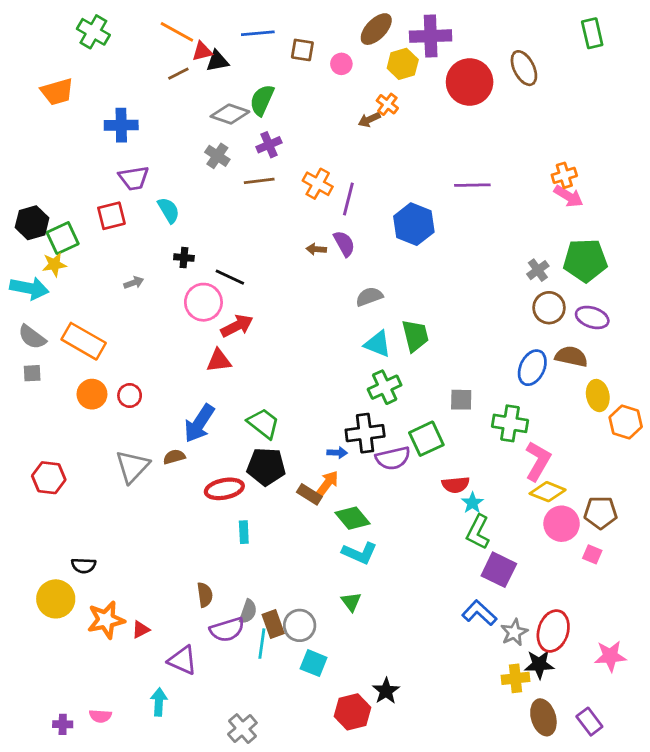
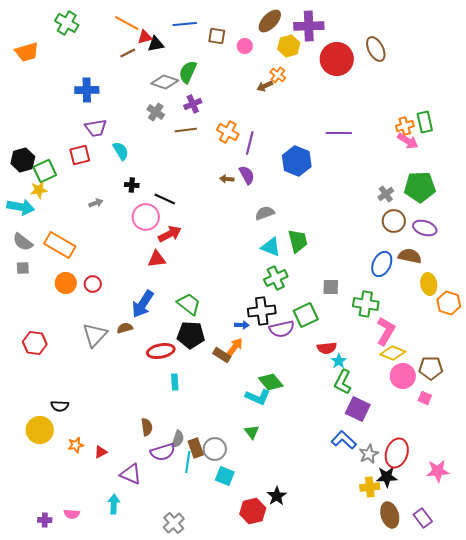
green rectangle: (592, 33) -> (425, 122), moved
orange trapezoid: (57, 92) -> (27, 52), moved
green diamond: (353, 518) -> (271, 382), moved
orange star: (106, 620) -> (76, 445), size x0.6

